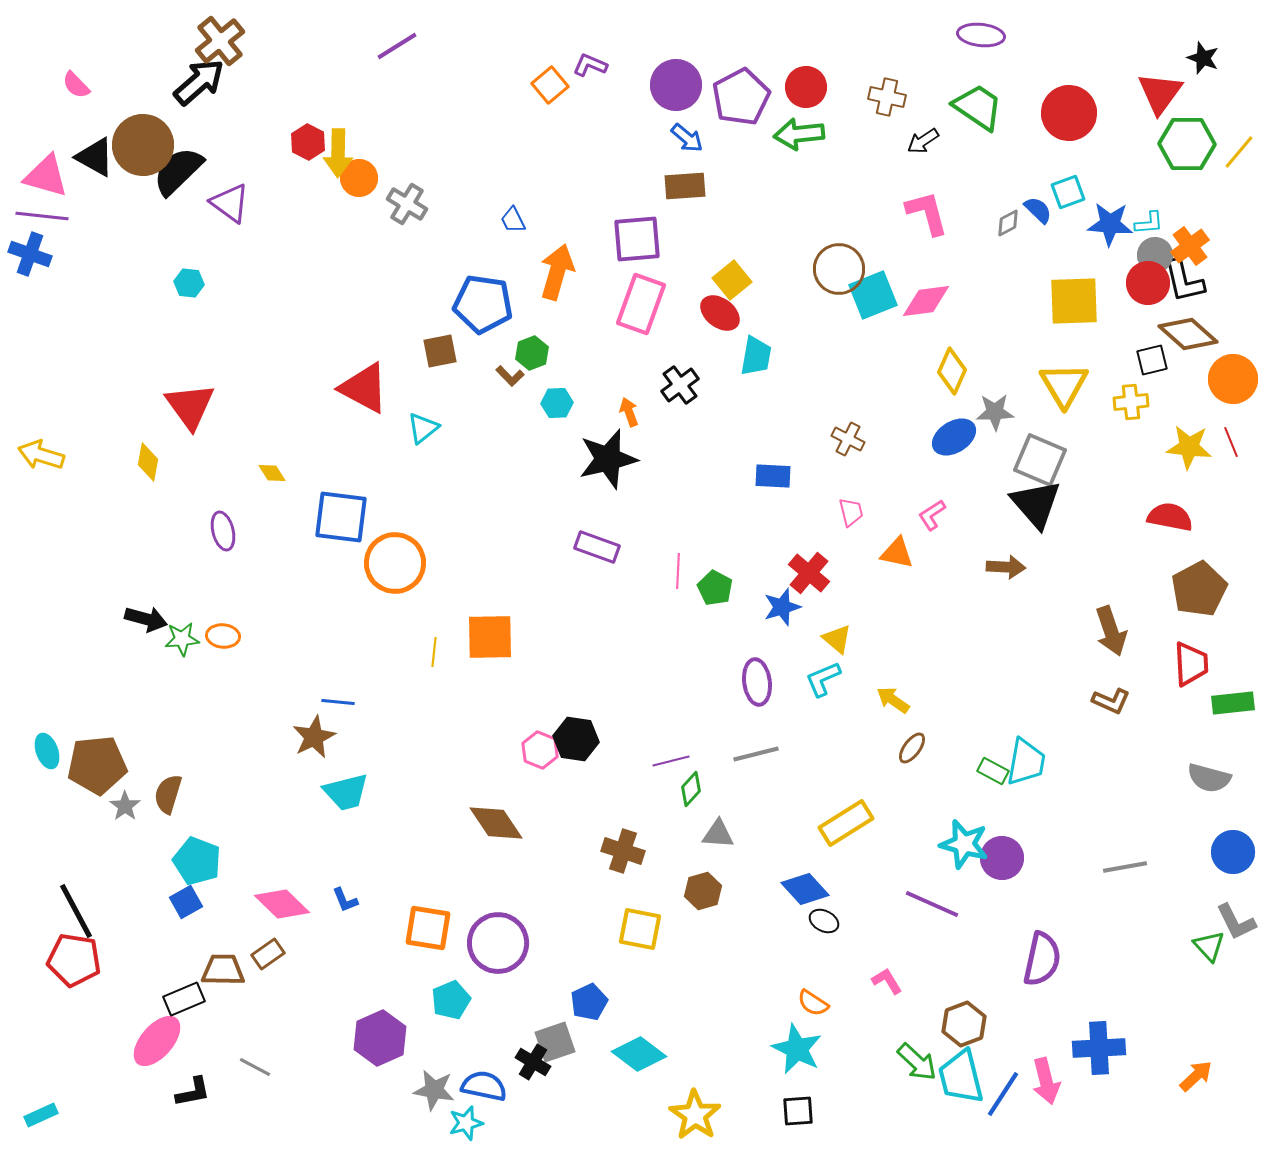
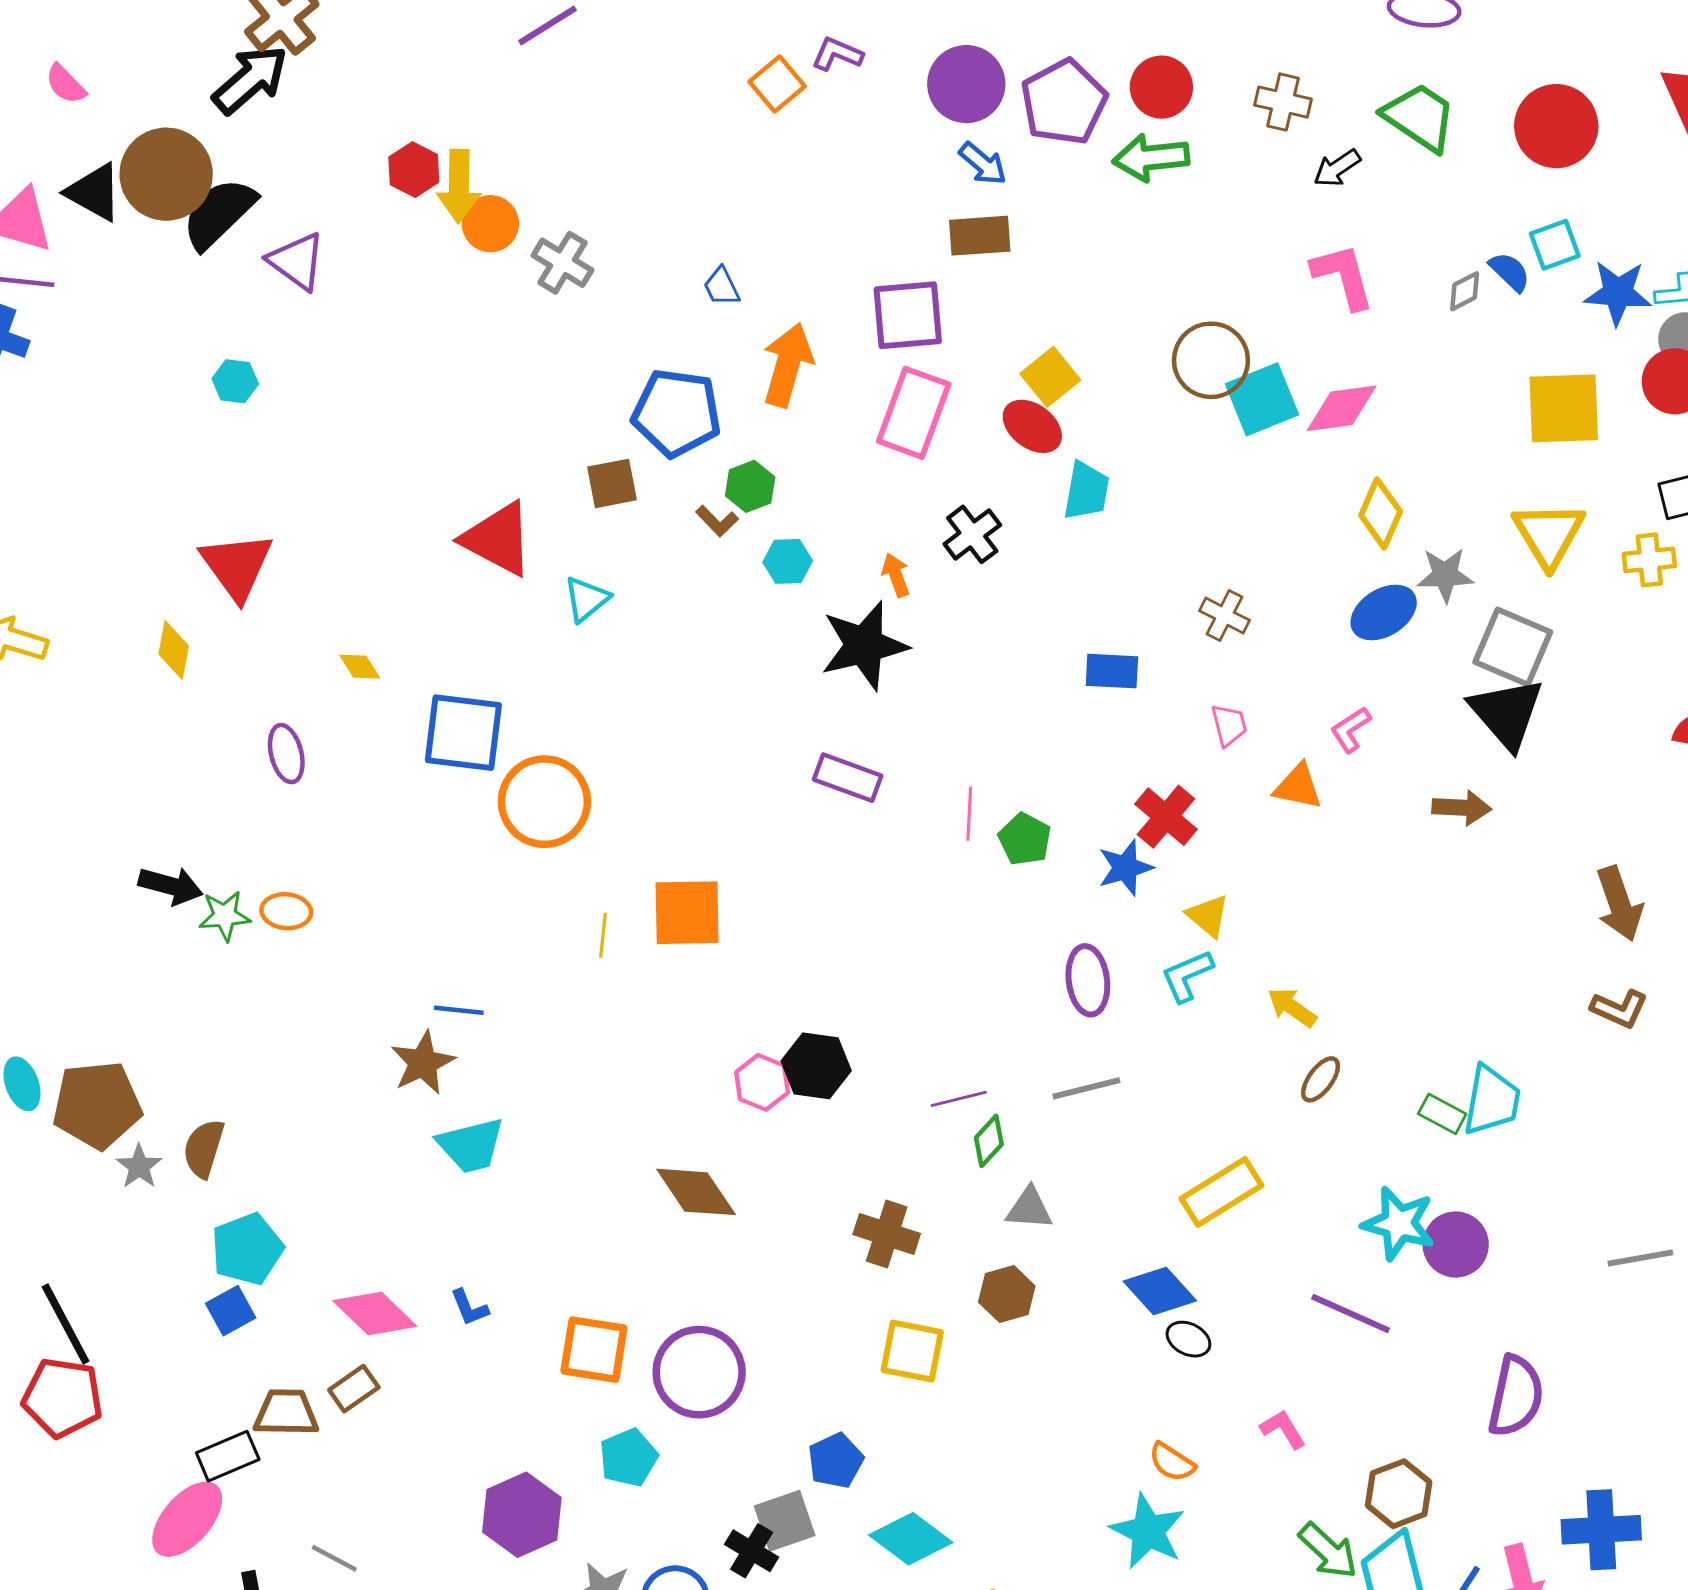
cyan pentagon: (197, 861) -> (247, 1249), turned 30

